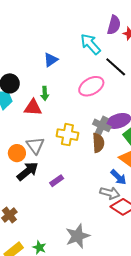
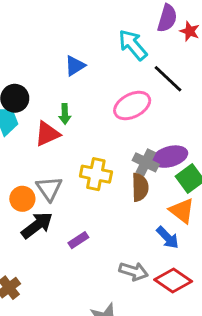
red triangle: (33, 107) -> (47, 134), turned -30
gray arrow: (110, 193) -> (134, 271), moved

